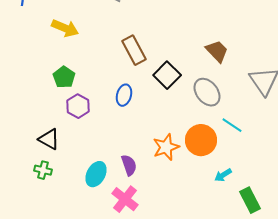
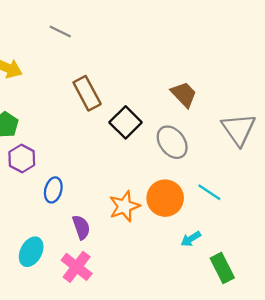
blue ellipse: (124, 95) -> (53, 190), moved
cyan line: (232, 125) -> (209, 192), moved
cyan ellipse: (96, 174) -> (31, 252), moved

